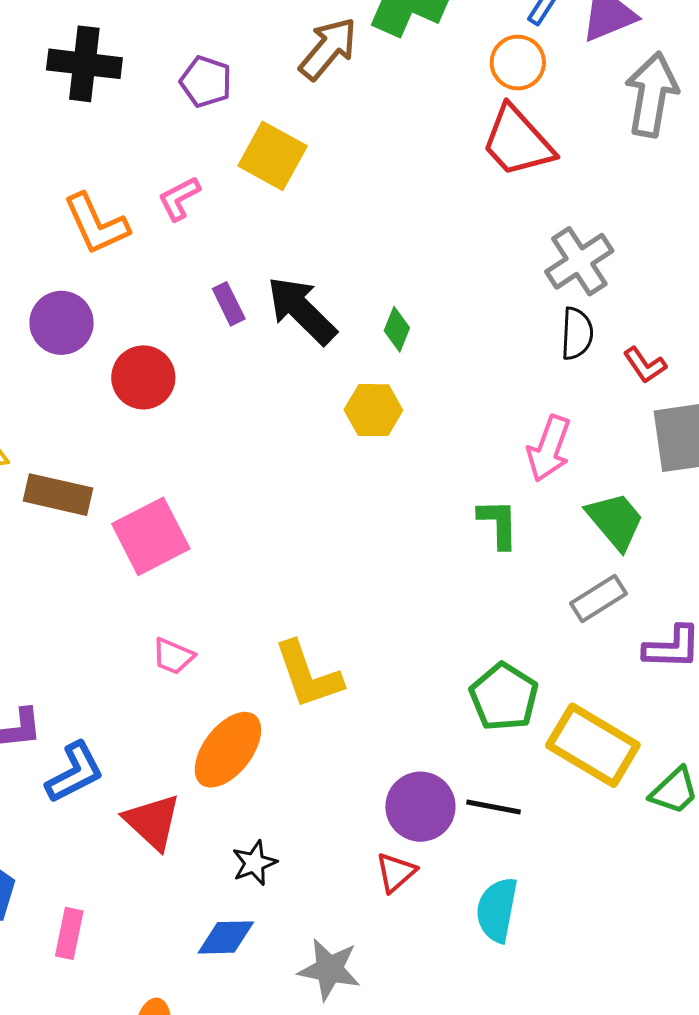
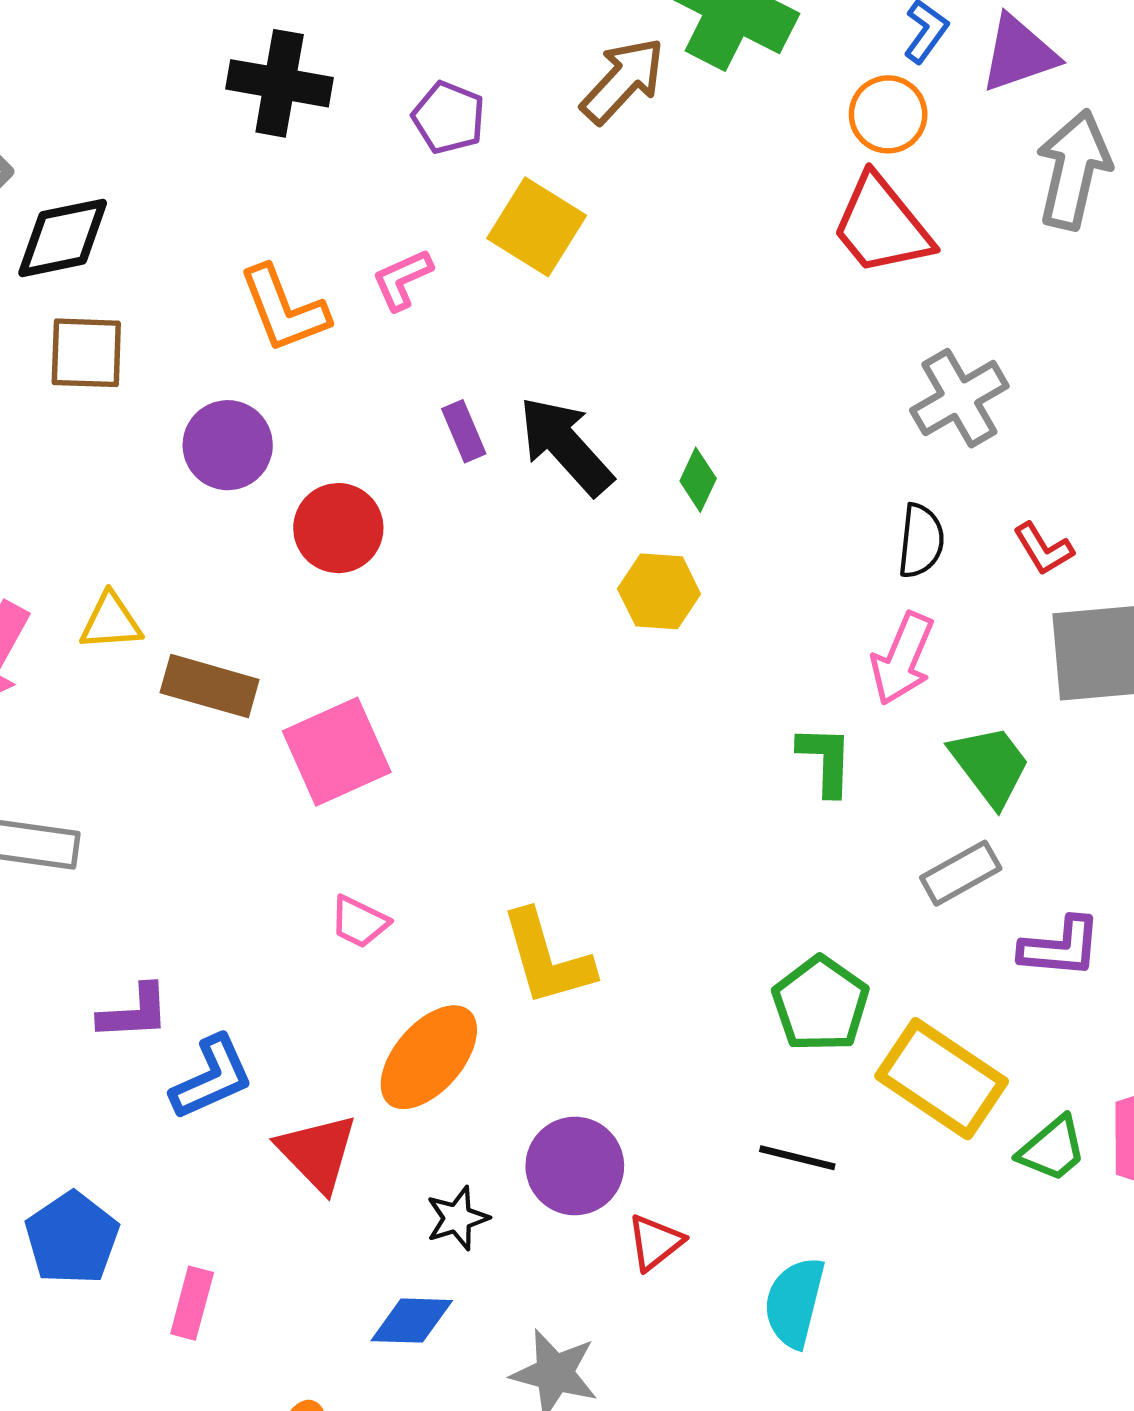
black semicircle: (577, 334) -> (921, 541), moved
purple circle: (420, 807) -> (575, 1166), moved

